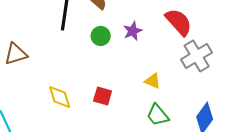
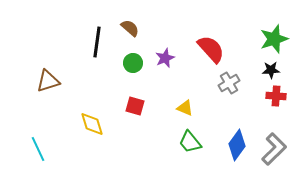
gray cross: (197, 56) -> (229, 83), size x0.7
red square: (103, 96) -> (135, 106), moved

